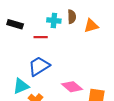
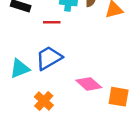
cyan triangle: (21, 86) -> (20, 68), moved

